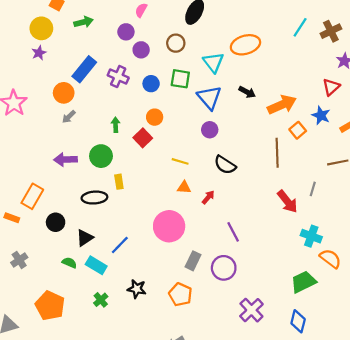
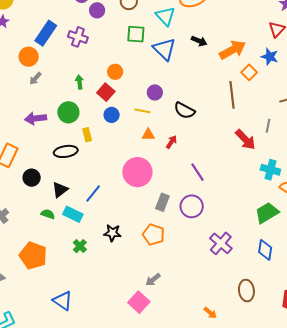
blue circle: (151, 84) -> (112, 115), moved
purple circle: (210, 130) -> (155, 92), moved

